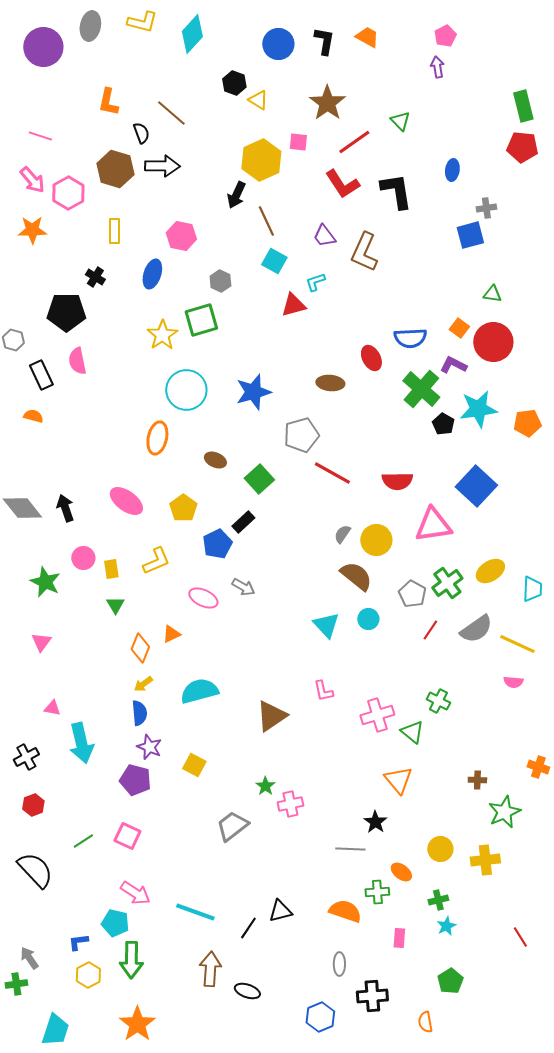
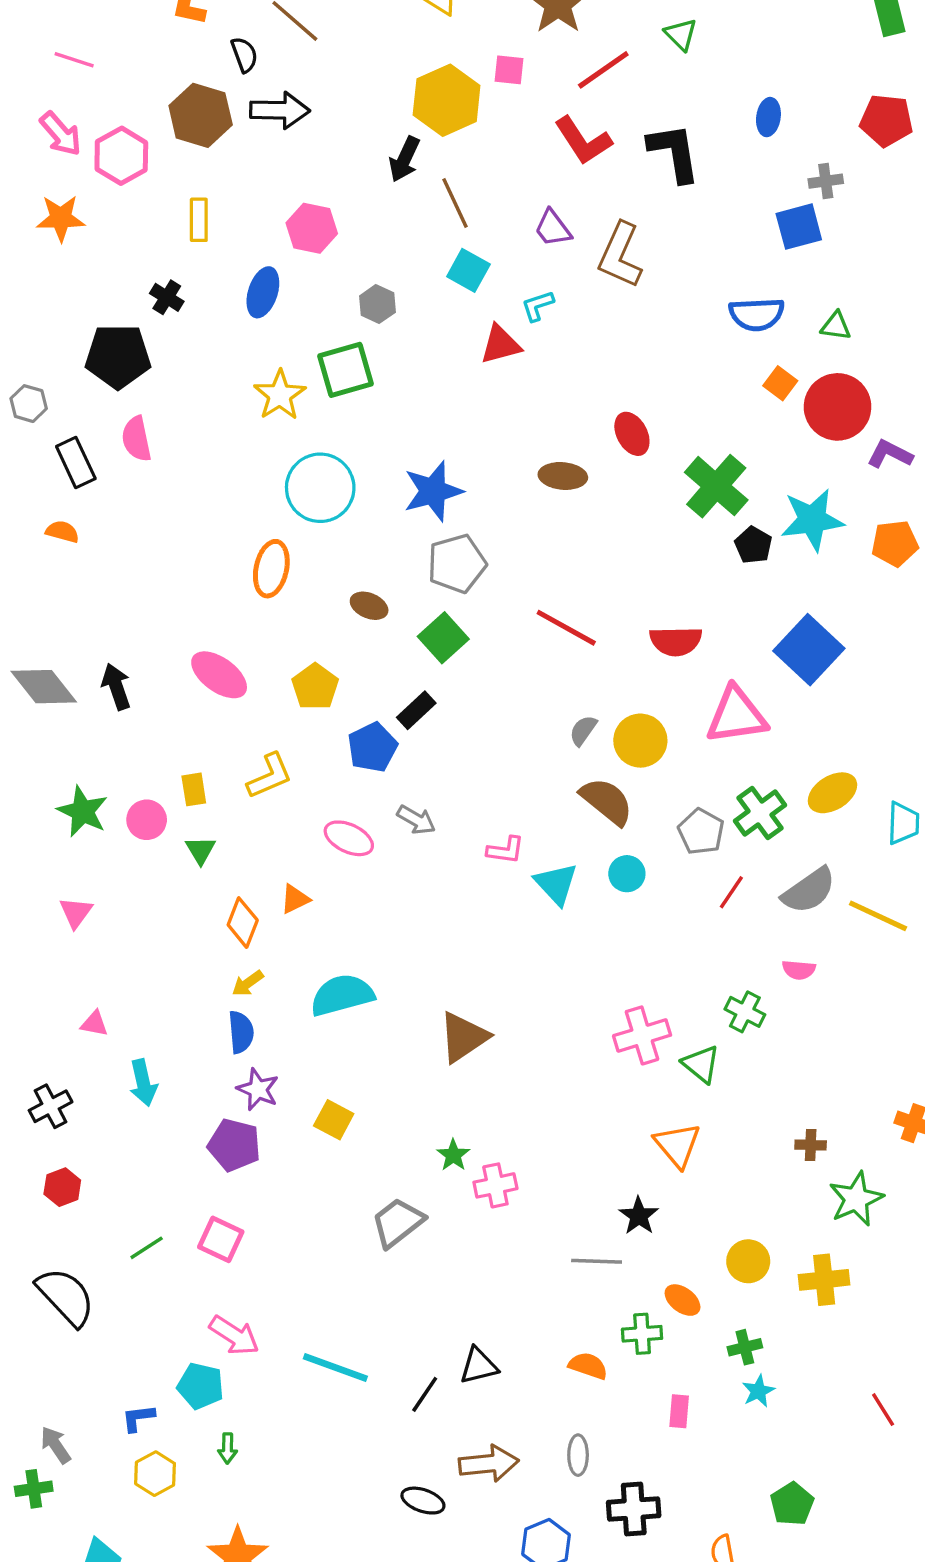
red pentagon: (522, 147) -> (886, 120), moved
blue semicircle: (410, 338) -> (757, 314), moved
purple L-shape: (453, 365) -> (890, 454), moved
gray pentagon: (301, 435) -> (457, 564), moved
pink circle: (83, 558) -> (147, 820), moved
pink semicircle: (513, 682) -> (799, 970), moved
pink L-shape: (323, 691) -> (506, 850), moved, turned -70
cyan arrow: (81, 743) -> (143, 1083), size x0.7
orange semicircle: (345, 911) -> (588, 1366), size x0.7
green arrow: (131, 960) -> (227, 1448), size x0.5
brown arrow: (210, 969) -> (489, 1464), moved, turned 80
green pentagon: (450, 981) -> (792, 1504), moved

